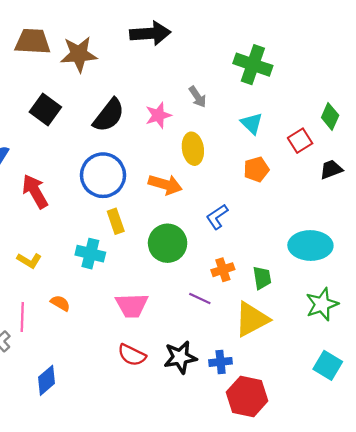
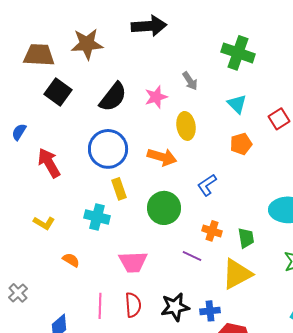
brown trapezoid: (33, 41) -> (39, 55), moved
orange cross: (223, 270) -> (212, 231), turned 36
pink line: (22, 317) -> (100, 306), moved
red semicircle: (132, 355) -> (133, 305), turned -120

